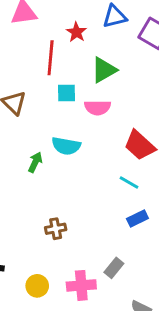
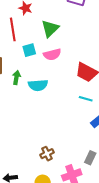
green arrow: (35, 162) -> (16, 78), moved
brown cross: (56, 229) -> (47, 154), moved

